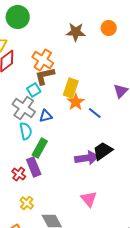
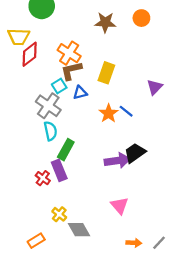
yellow rectangle: (71, 88) -> (106, 73), moved
orange star: (76, 102) -> (109, 113), moved
blue triangle: (46, 116) -> (80, 93), moved
yellow cross: (27, 203) -> (59, 214), moved

